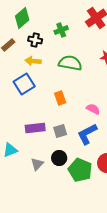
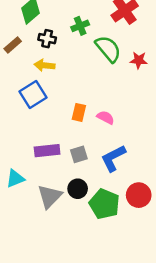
green semicircle: (70, 63) -> (108, 49), moved, turned 40
orange rectangle: (60, 98) -> (79, 112), turned 32
pink semicircle: (93, 109) -> (106, 117), moved
gray triangle: (37, 164) -> (50, 196), size x1.5

